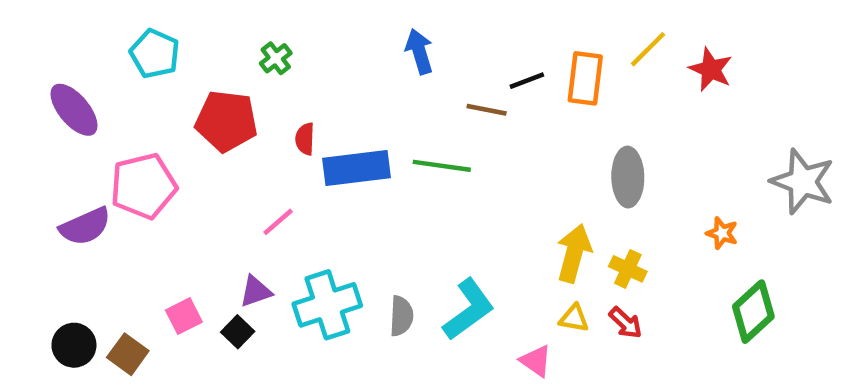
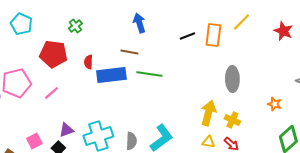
red star: (711, 69) -> (283, 31), moved
brown line: (487, 110) -> (129, 52), moved
pink line: (278, 222) -> (51, 93), moved

